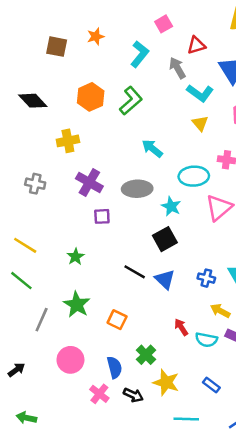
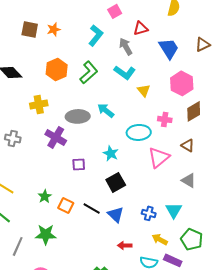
orange star: (96, 36) -> (54, 29), moved
cyan L-shape: (200, 93) -> (125, 72), moved
gray ellipse: (137, 189) -> (78, 116), moved
cyan star: (171, 206) -> (111, 153), moved
purple square: (102, 216) -> (79, 164), moved
green star: (77, 304) -> (46, 234), turned -30
orange square: (117, 320) -> (66, 205), moved
red arrow: (181, 327) -> (125, 245), moved, turned -56

